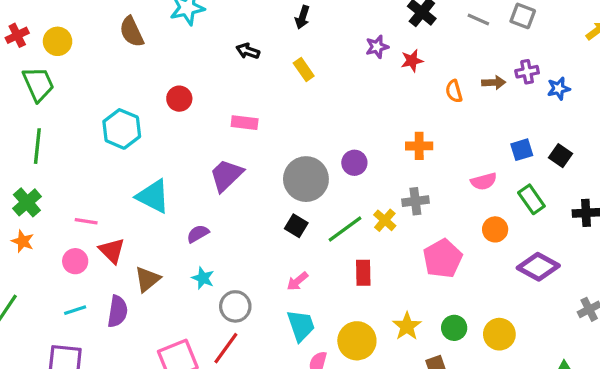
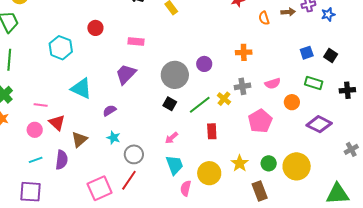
pink semicircle: (484, 181) -> (273, 83), moved
green rectangle: (531, 199) -> (314, 83), turned -36
yellow circle: (499, 334) -> (297, 166), size x1.4

